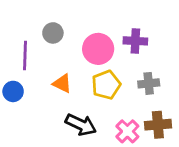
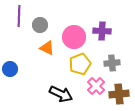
purple line: (25, 56) -> (19, 16), moved
orange triangle: (62, 83) -> (47, 48), moved
pink cross: (127, 131) -> (96, 86), moved

